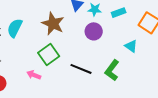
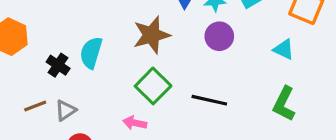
brown star: (53, 24) -> (151, 35), turned -30
green L-shape: (112, 70) -> (284, 104), moved

